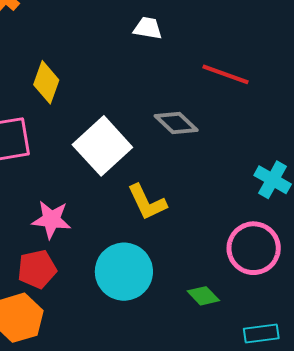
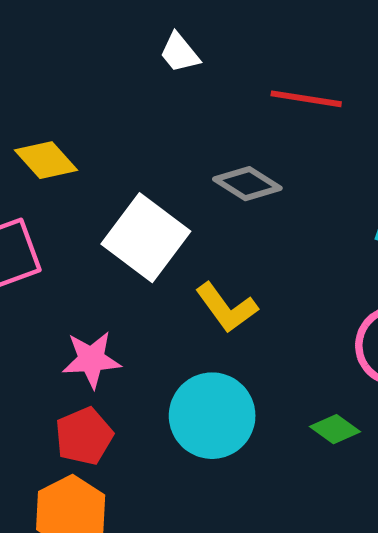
white trapezoid: (148, 28) -> (180, 53), turned -128
yellow diamond: (46, 82) -> (46, 160), turned -51

